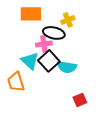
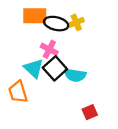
black ellipse: (54, 33) -> (56, 24), moved
pink cross: (44, 44) -> (49, 49), turned 35

